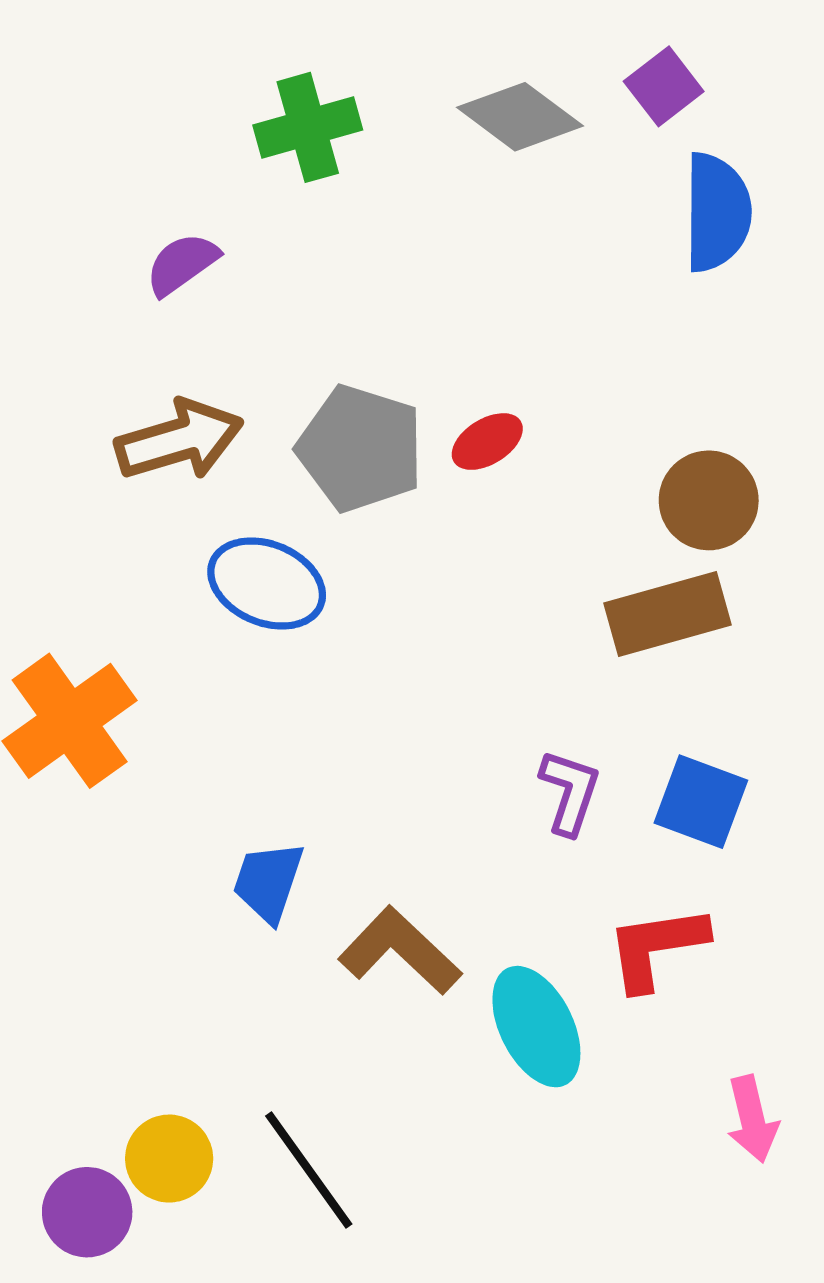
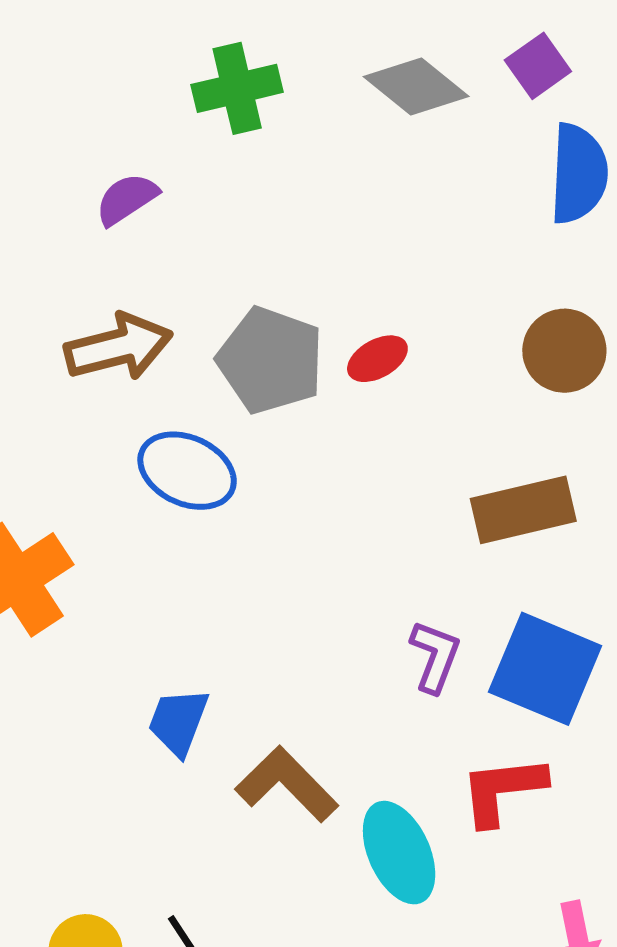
brown circle: (709, 500) -> (564, 351), moved
blue square: (701, 802) -> (545, 669), size x1.4

